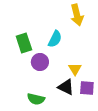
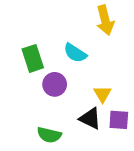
cyan semicircle: (55, 39) -> (75, 53), turned 96

